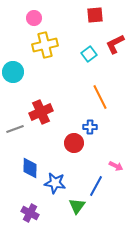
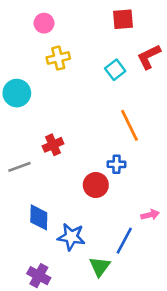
yellow cross: (45, 45) -> (58, 58), size x0.7
red cross: (41, 112) -> (53, 145), size x0.7
pink arrow: (116, 166) -> (150, 215), turned -40

